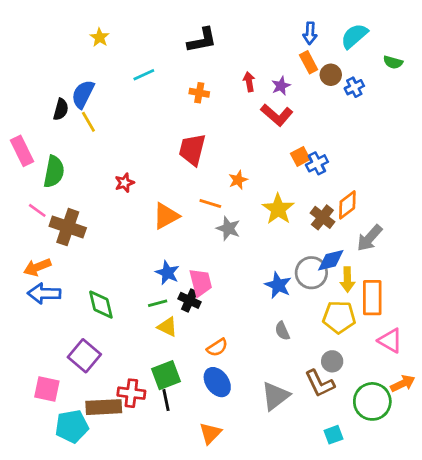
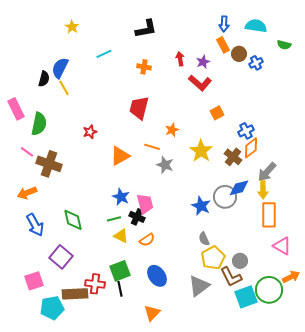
cyan semicircle: (354, 36) -> (256, 26), turned 50
blue cross: (317, 163) -> (246, 131), moved
yellow arrow: (347, 280) -> (263, 190), moved
blue arrow: (44, 293) -> (35, 225), moved, turned -120
yellow pentagon: (339, 317) -> (213, 258), moved, turned -30
orange semicircle: (217, 347) -> (147, 240), moved
pink square: (47, 389) -> (34, 281), turned -30
cyan square: (334, 435) -> (246, 297), moved, size x1.6

